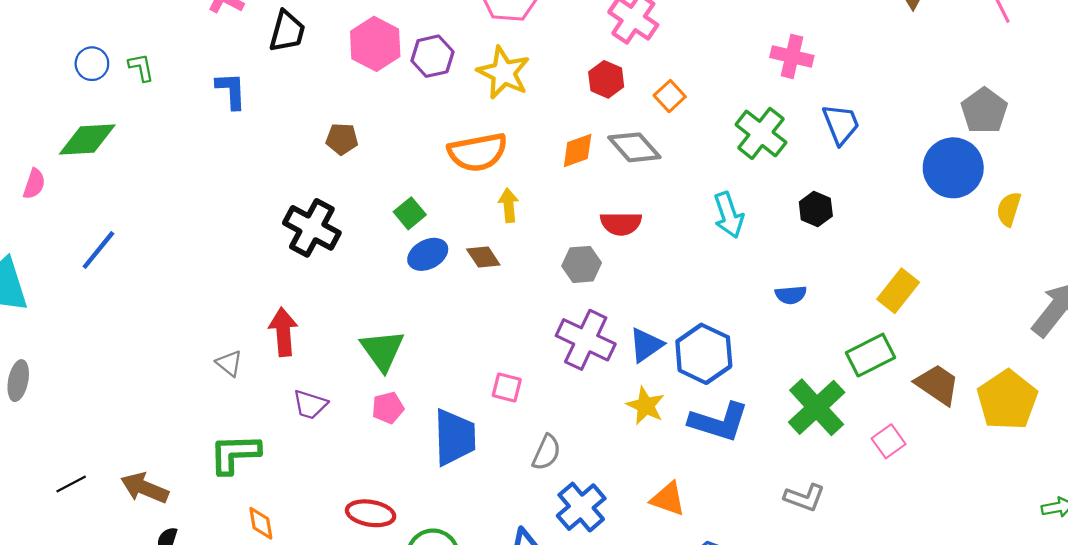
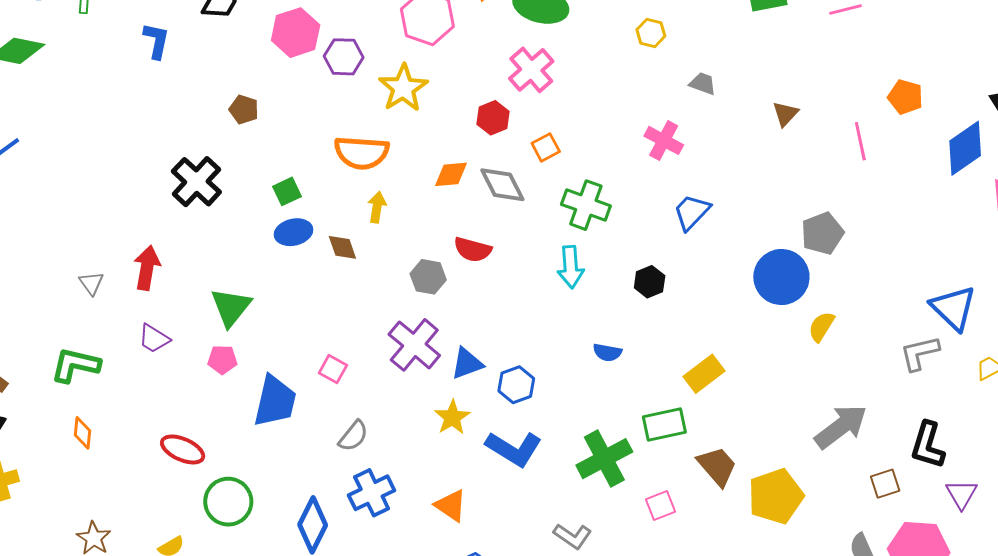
blue trapezoid: (841, 124) -> (692, 212), turned -129
green cross: (761, 133) -> (586, 205), moved, turned -33
blue hexagon: (704, 354) -> (516, 385), size x0.7

